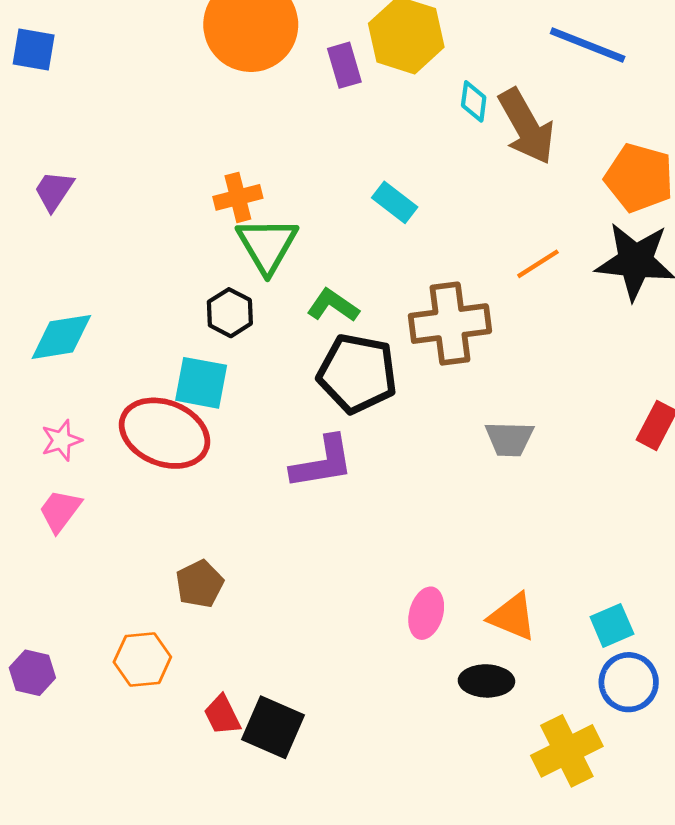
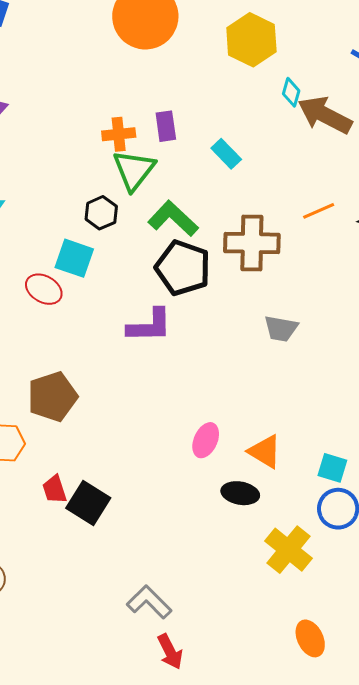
purple rectangle: (344, 65) -> (166, 126), moved
brown arrow: (526, 126) -> (325, 115), turned 138
green L-shape: (333, 305) -> (173, 218), size x1.4
red ellipse: (164, 433) -> (44, 289), size x0.6
brown pentagon: (200, 584) -> (52, 397), size x1.5
cyan square: (612, 625) -> (332, 468), turned 32
yellow cross: (567, 751) -> (288, 550), turned -33

